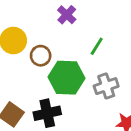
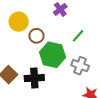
gray cross: (106, 86) -> (80, 66), turned 30

